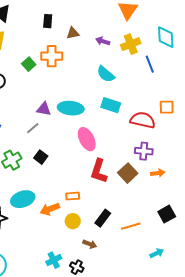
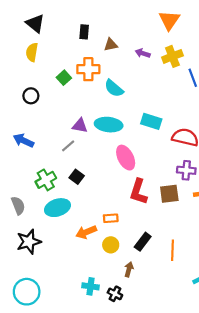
cyan semicircle: (106, 74) -> (114, 88), moved
brown square: (128, 173) -> (169, 194), turned 36
cyan ellipse: (23, 199) -> (57, 208), moved
orange line: (131, 226) -> (172, 250), turned -72
brown arrow: (90, 244) -> (129, 269), turned -96
cyan cross: (54, 260) -> (90, 286), turned 35

